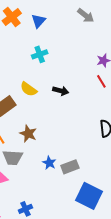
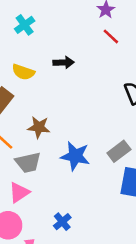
blue star: (49, 163) -> (75, 156), size x1.6
gray rectangle: (70, 167) -> (119, 151), moved

